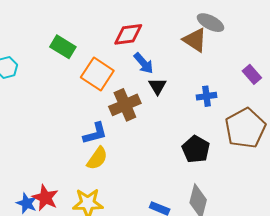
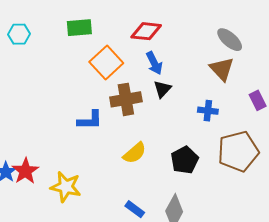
brown triangle: (195, 40) -> (222, 69), moved
green rectangle: (63, 47) -> (79, 28), turned -50
yellow semicircle: (97, 158) -> (135, 153), moved

